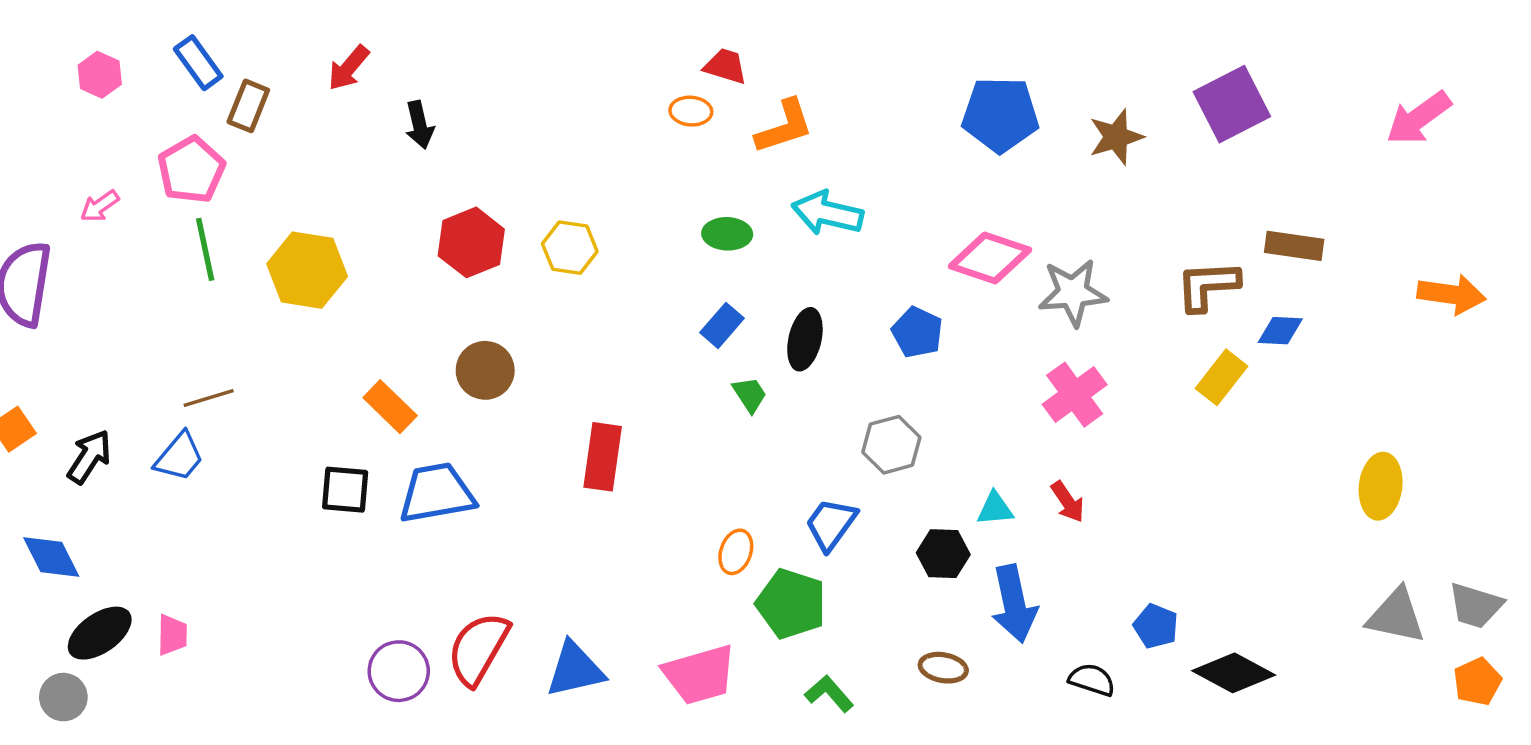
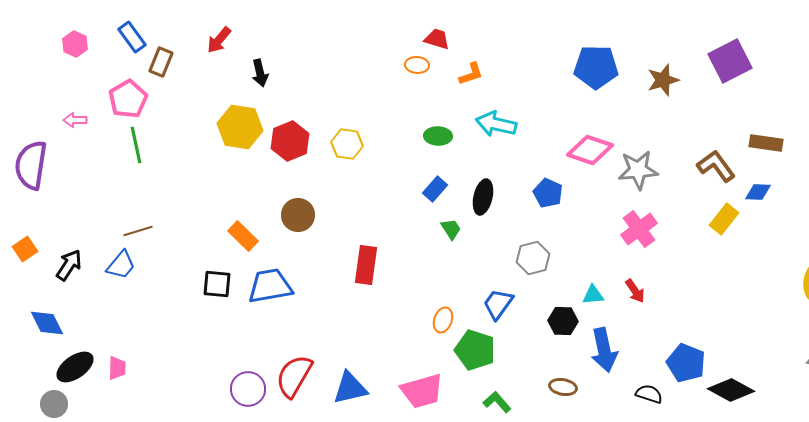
orange L-shape: (784, 127) -> (471, 74), size x0.7
pink arrow: (100, 206) -> (75, 120), turned 35
yellow hexagon: (307, 270) -> (240, 127), moved
brown L-shape: (1208, 286) -> (716, 166), turned 57
blue pentagon: (1156, 626) -> (686, 363), size x1.5

